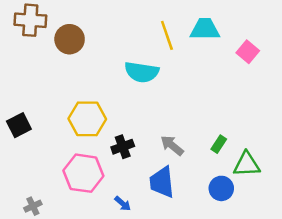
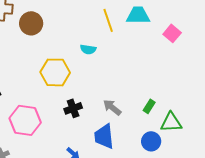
cyan semicircle: (142, 72) -> (88, 49), size x0.6
yellow hexagon: (87, 119) -> (55, 72), moved
pink hexagon: (83, 173) -> (25, 120), moved

